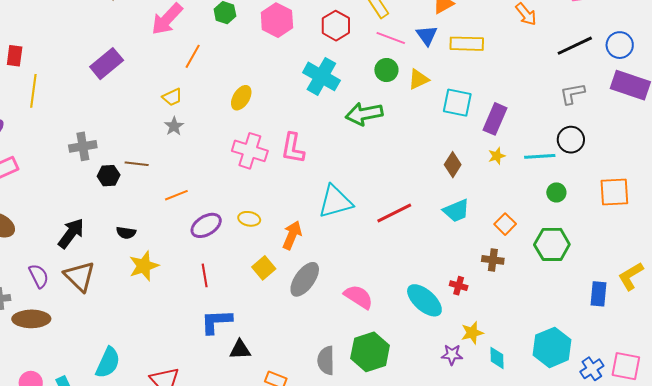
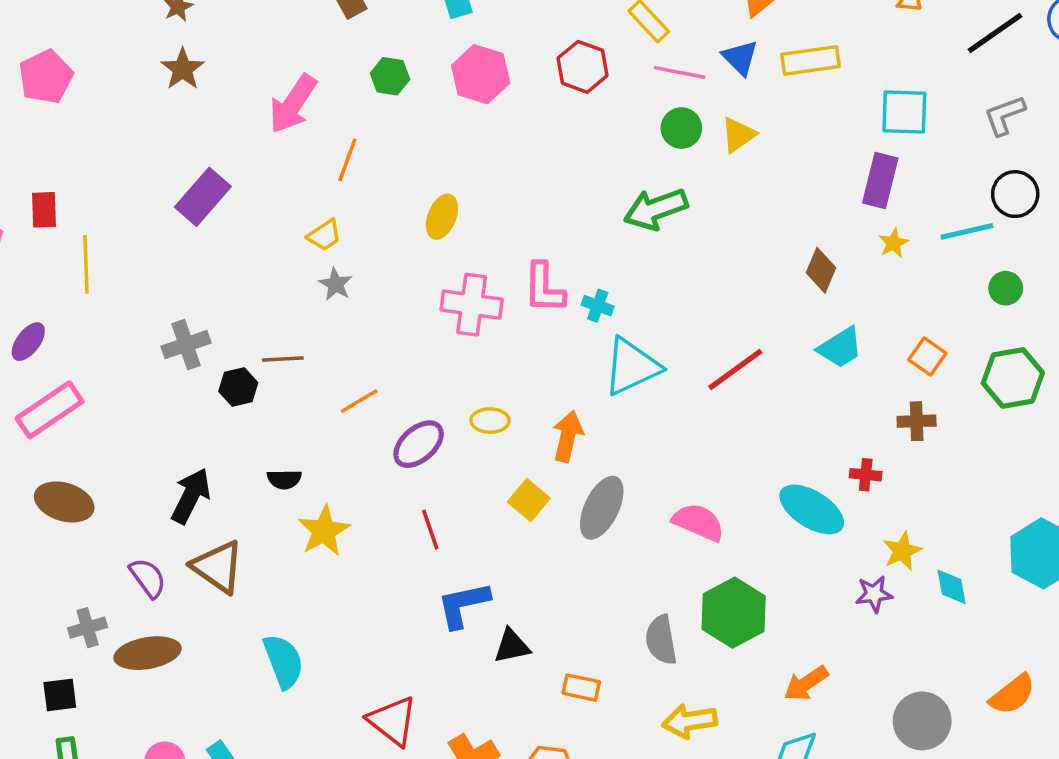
cyan cross: (321, 76) -> (598, 306), moved, size x0.5
cyan square: (457, 103) -> (904, 112), moved
cyan semicircle: (108, 363) -> (283, 661), moved, turned -36

